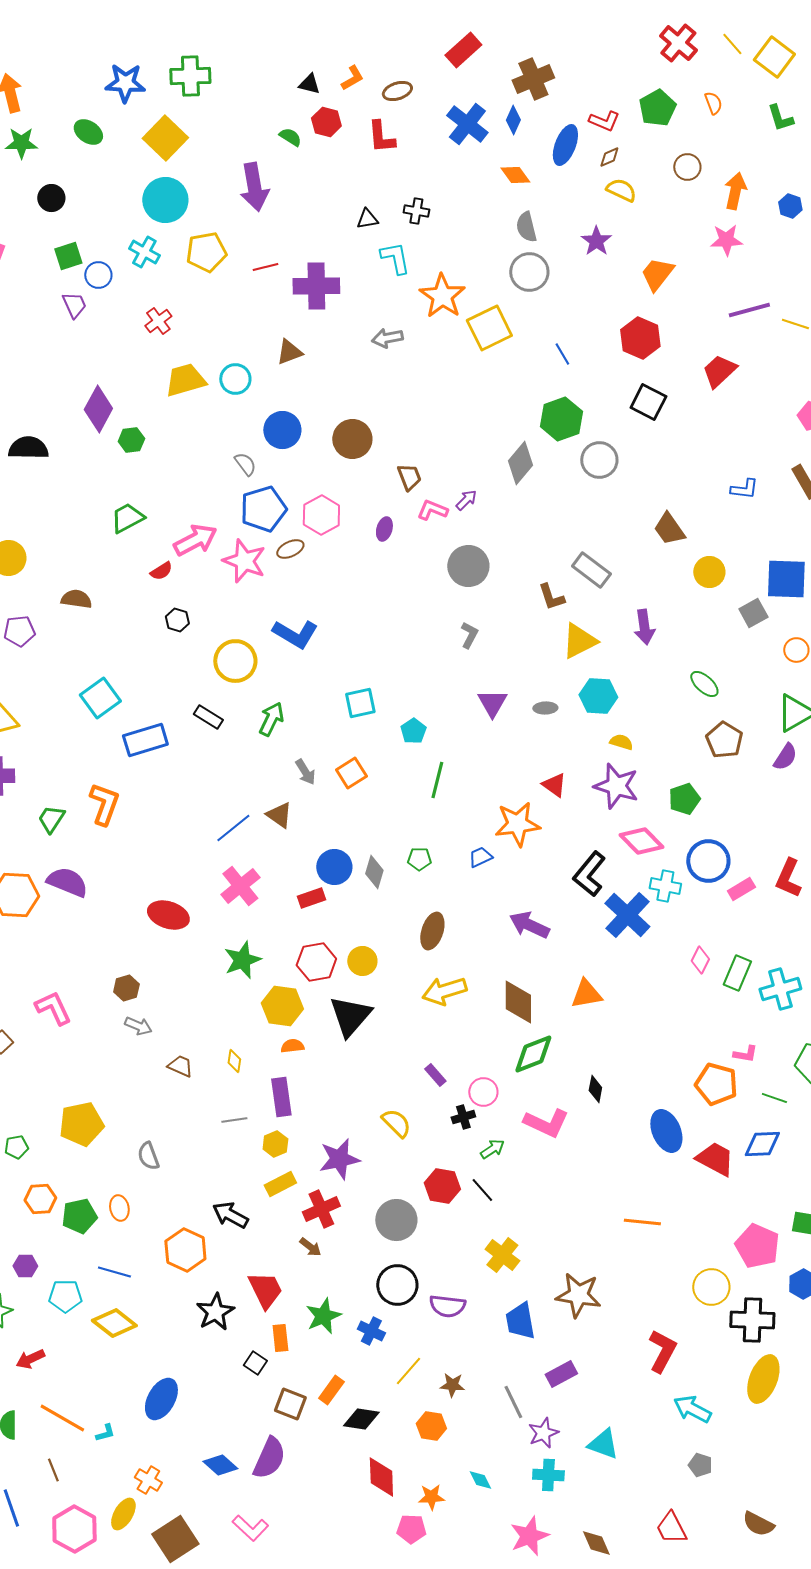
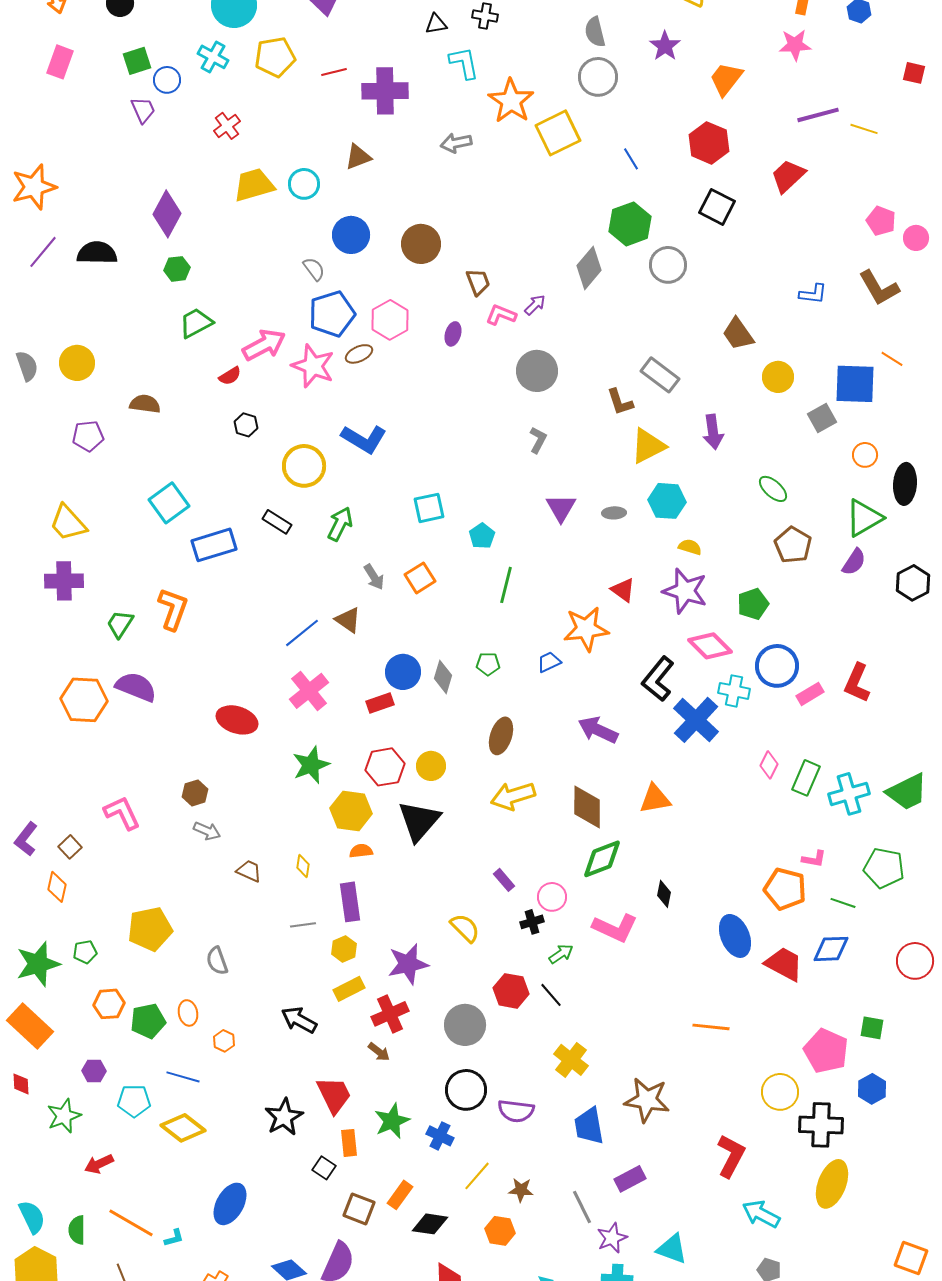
green hexagon: (131, 440) -> (177, 269), moved
orange hexagon: (185, 1250) -> (224, 1041), moved, size x0.5

